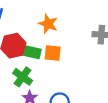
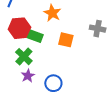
orange square: (53, 53) -> (66, 40), moved

